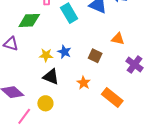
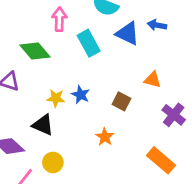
green diamond: (29, 20) -> (35, 51), turned 50
black triangle: (51, 77) -> (43, 125), moved
orange rectangle: (112, 98) -> (161, 160), moved

